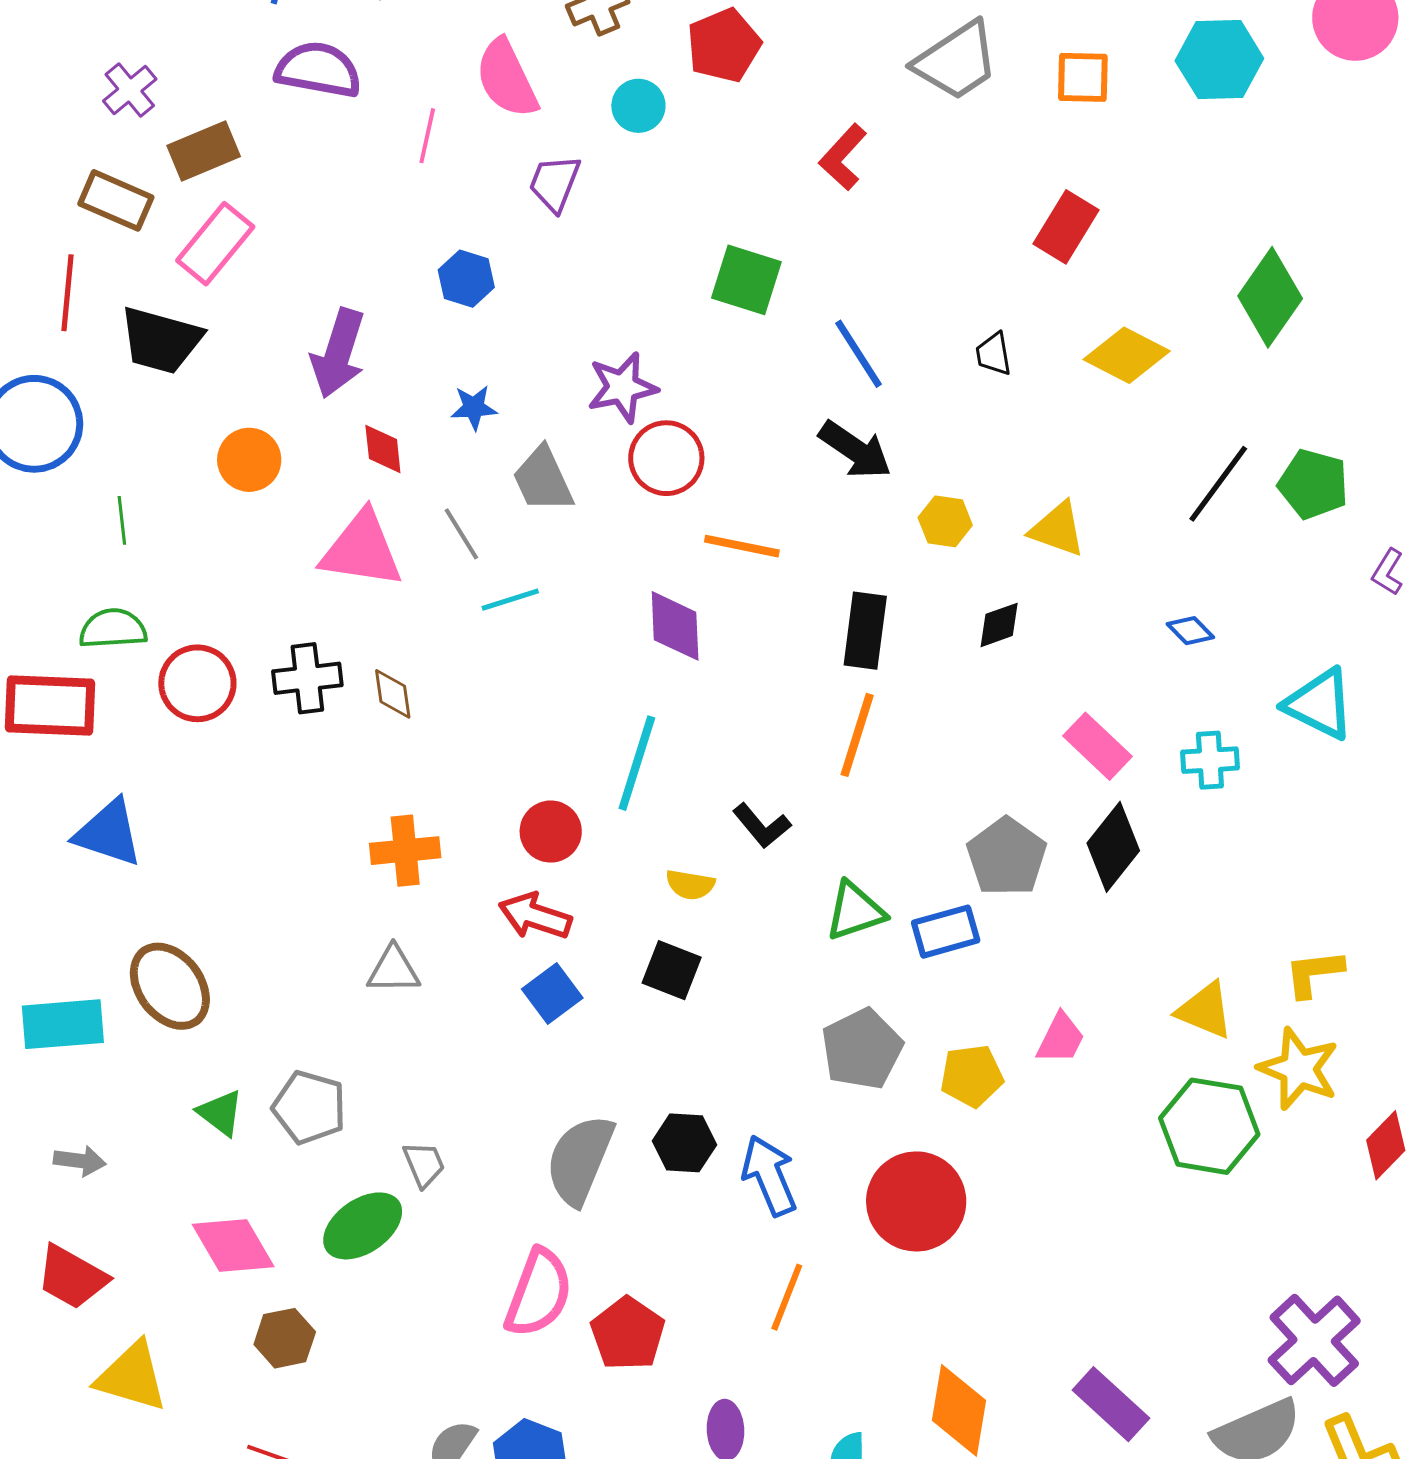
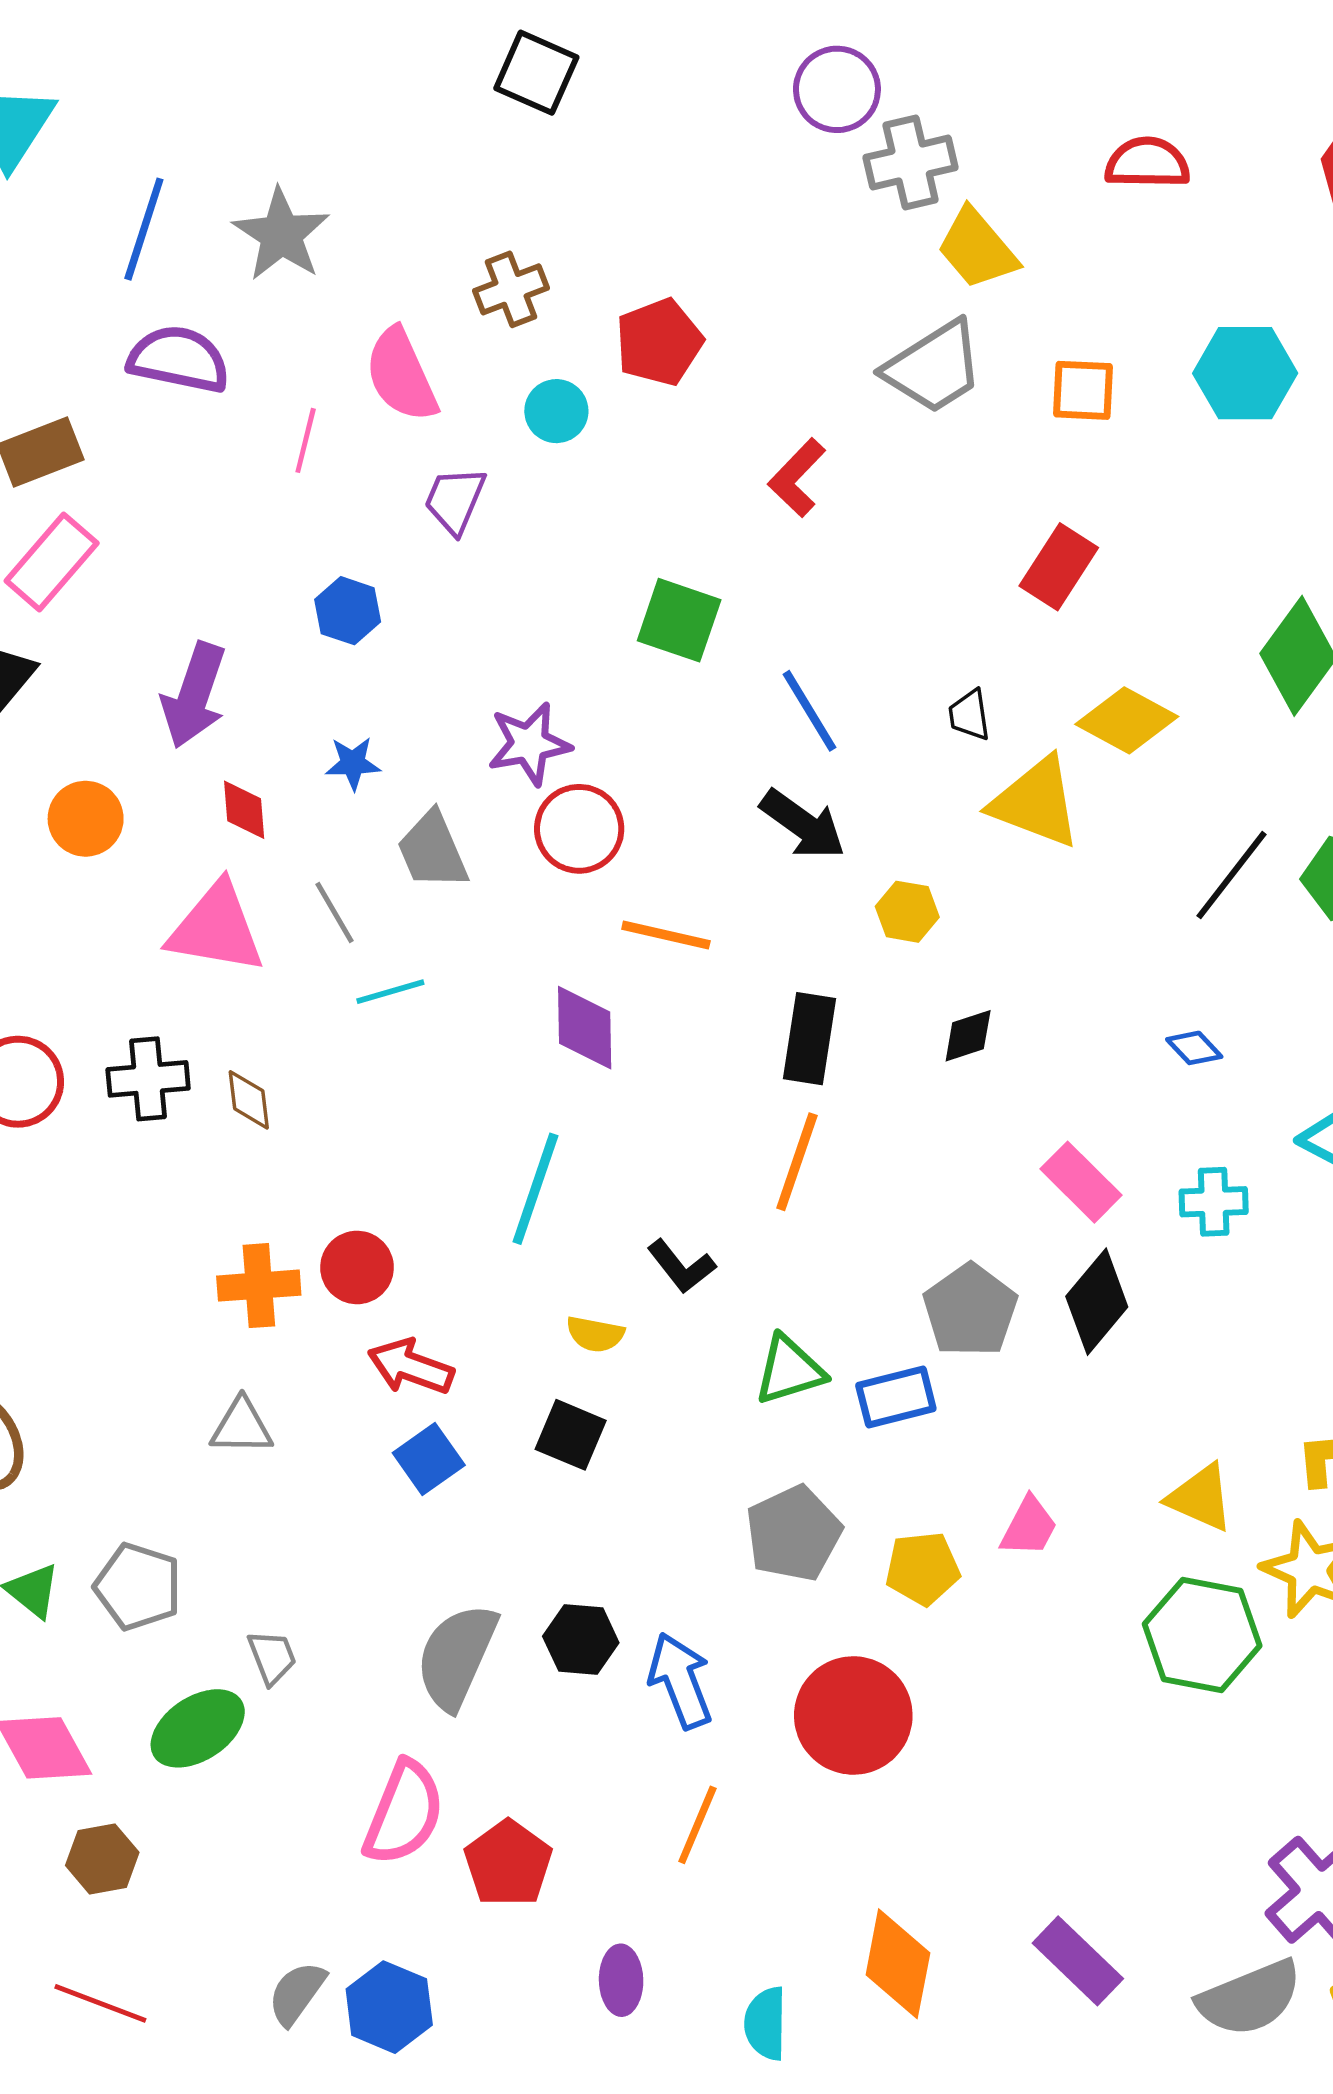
yellow triangle: (1057, 529) -> (1036, 802), moved, size x1.4
red circle: (551, 832) -> (357, 1267), moved

